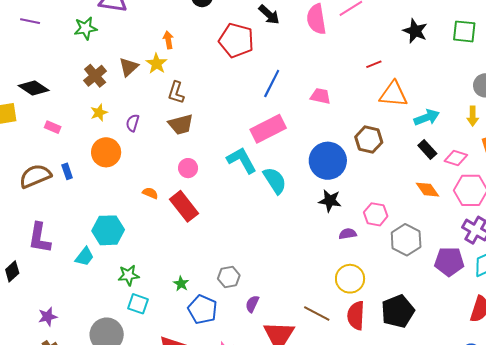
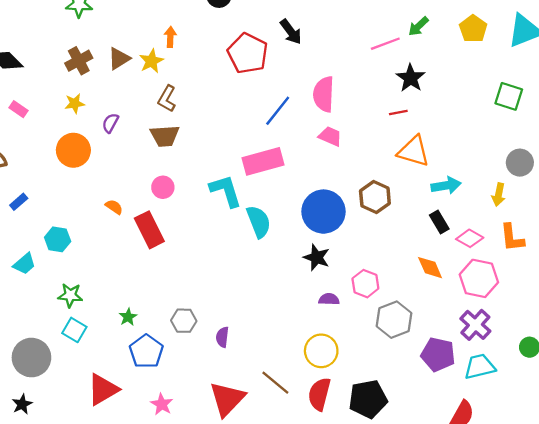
pink semicircle: (316, 19) -> (324, 94), moved
black star: (415, 31) -> (411, 78), moved
blue rectangle: (67, 171) -> (19, 202), moved, turned 56
cyan hexagon: (108, 230) -> (58, 239), size x0.7
purple semicircle: (252, 304) -> (222, 337), moved, turned -30

